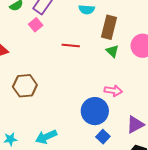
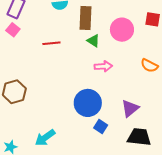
pink arrow: (113, 91) -> (103, 66), moved

